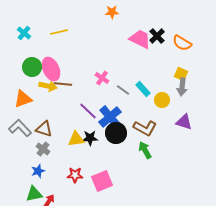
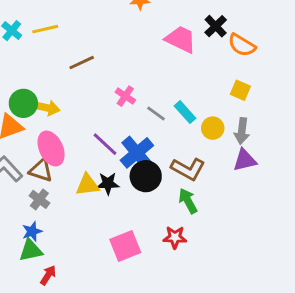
yellow line: (59, 32) -> (45, 29), moved
black cross: (157, 36) -> (216, 26), moved
green circle: (32, 67) -> (23, 103), moved
pink ellipse: (51, 69) -> (51, 148), moved
brown line: (63, 84) -> (82, 63), moved, turned -30
gray arrow: (182, 87) -> (242, 131), moved
purple triangle: (184, 122) -> (245, 160), turned -30
red star: (75, 175) -> (175, 237), moved
green triangle: (34, 194) -> (31, 250), moved

